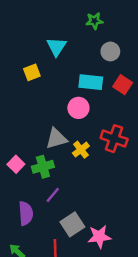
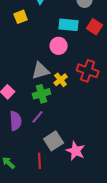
green cross: (43, 167) -> (42, 94), moved
purple semicircle: (26, 213) -> (16, 121), moved
pink star: (99, 237) -> (76, 151), turned 30

